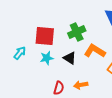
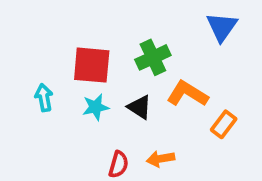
cyan arrow: (20, 53) -> (44, 98), turned -48

